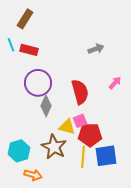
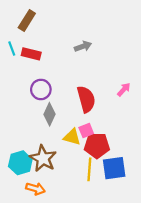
gray arrow: (96, 49) -> (83, 46), moved
purple circle: (38, 83) -> (41, 89), size x0.7
brown star: (54, 147) -> (43, 158), moved

